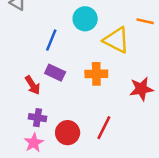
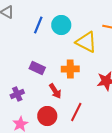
blue line: (51, 40) -> (38, 25), moved
red arrow: (33, 85) -> (55, 91), moved
purple cross: (38, 118) -> (17, 94), moved, turned -32

